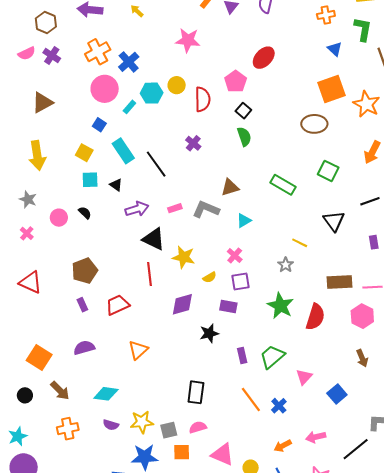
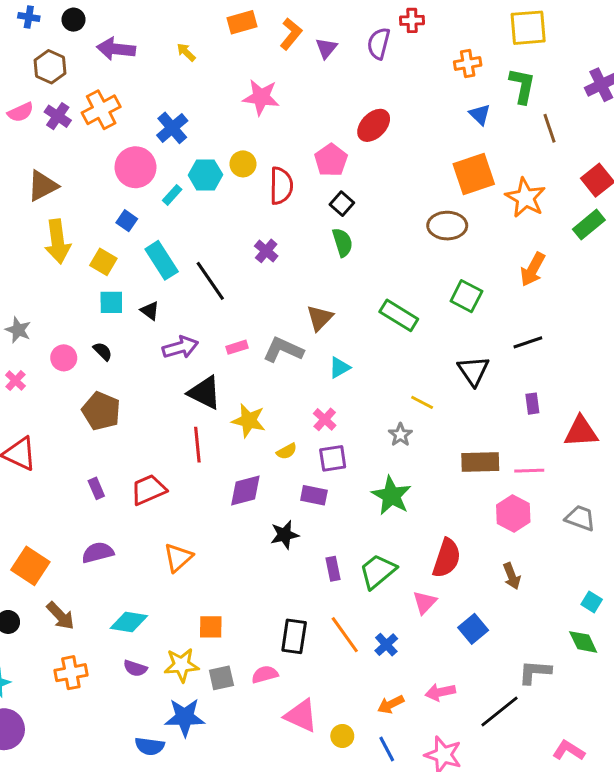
orange cross: (98, 52) -> (101, 110), moved
yellow arrow: (37, 155) -> (58, 241), moved
brown triangle: (230, 187) -> (320, 318), turned -30
brown pentagon: (85, 271) -> (101, 411), moved, turned -30
red semicircle: (315, 317) -> (447, 558), moved
black rectangle: (196, 392) -> (294, 636), moved
orange square: (182, 452) -> (211, 627), moved

